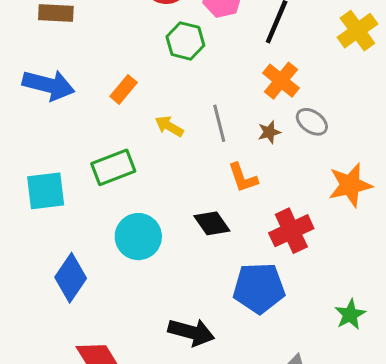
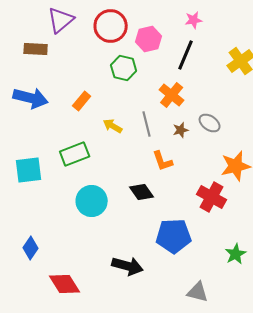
orange cross: (281, 81) -> (172, 95), moved
red cross: (291, 231) -> (212, 197), moved, turned -36
blue diamond: (71, 278) -> (31, 248), moved, size x0.7

